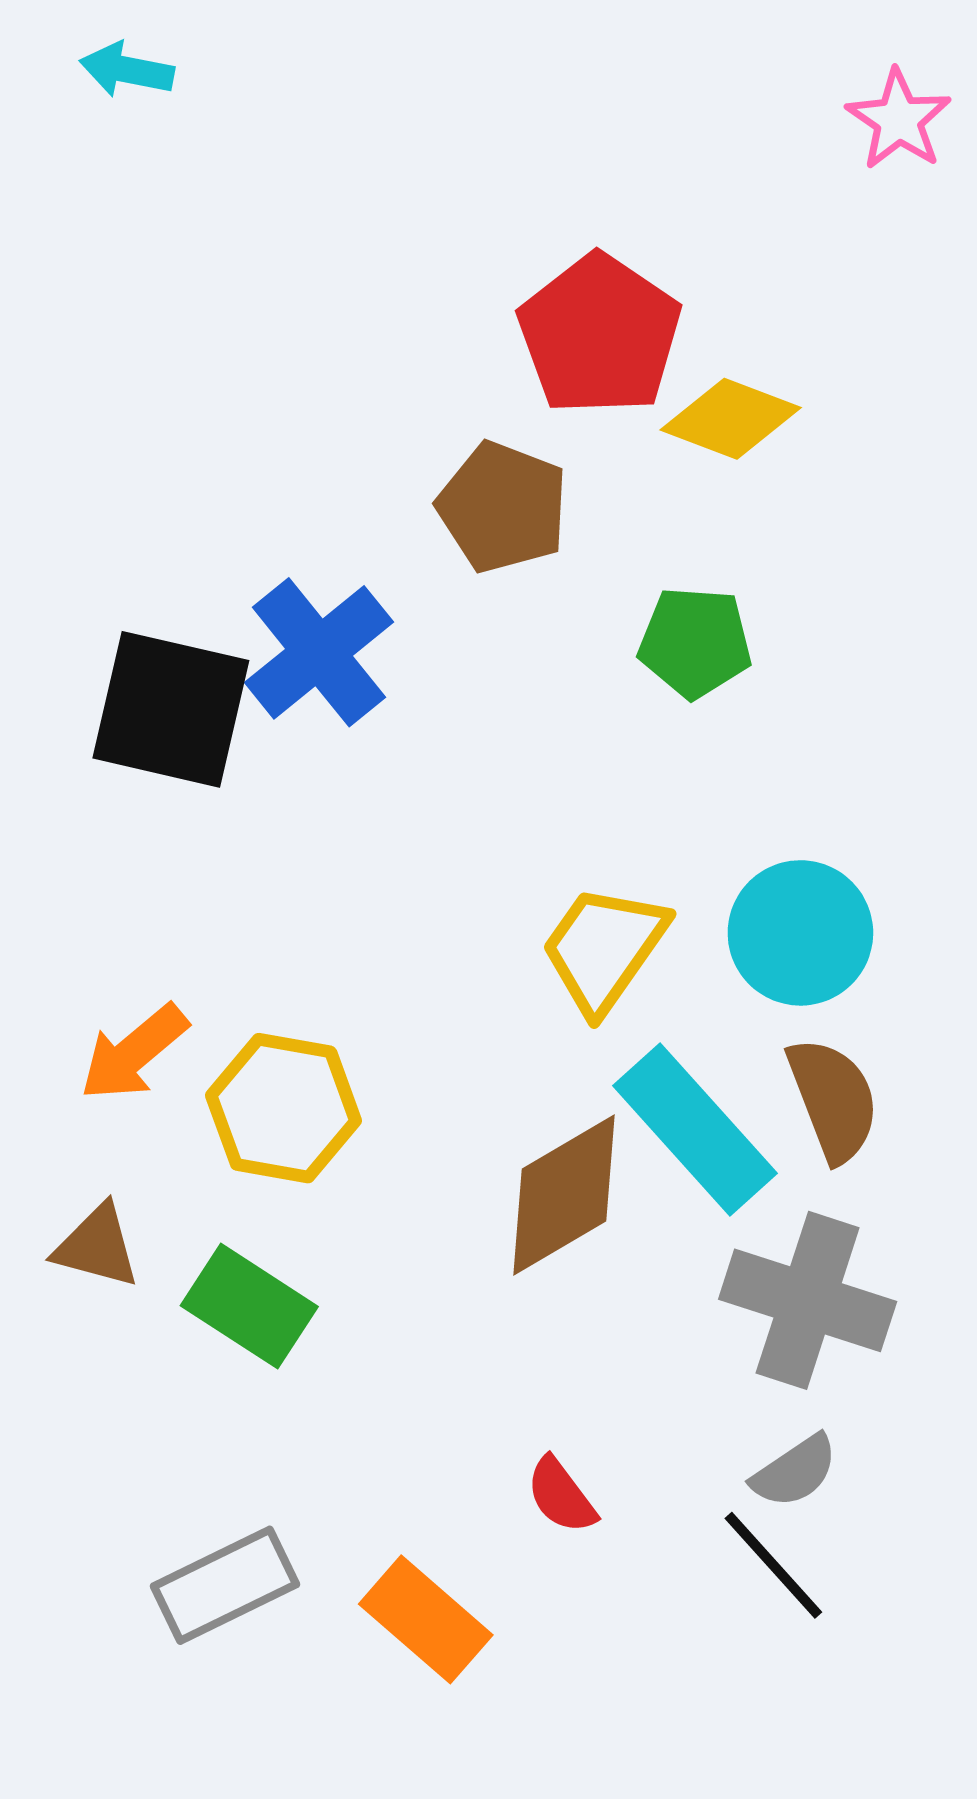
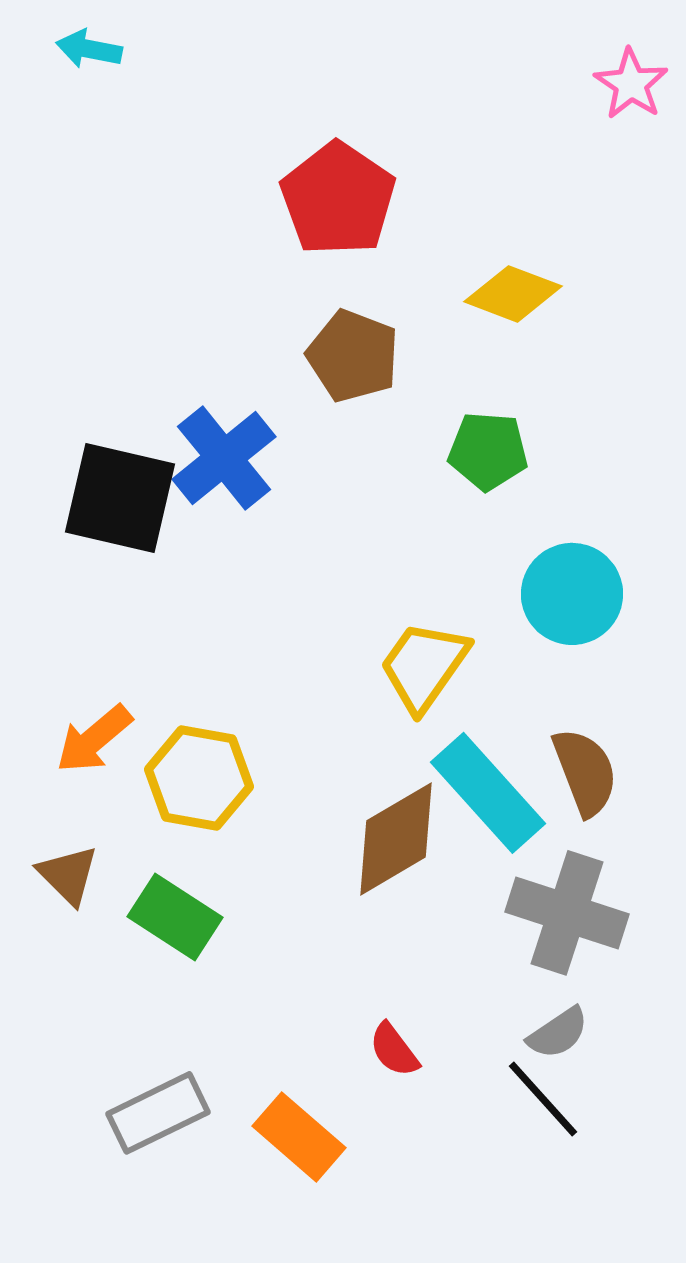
red pentagon: (600, 335) -> (338, 199), moved
cyan circle: (800, 933) -> (572, 594), moved
brown triangle: (97, 1246) -> (68, 875), turned 30

